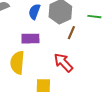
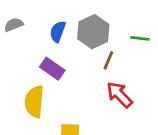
purple rectangle: (30, 39) -> (52, 69), turned 36
red arrow: (63, 63) -> (119, 95), moved

